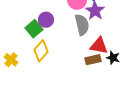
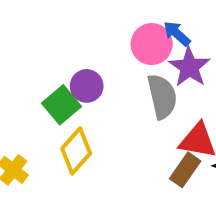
brown rectangle: (93, 60) -> (185, 170), turned -42

